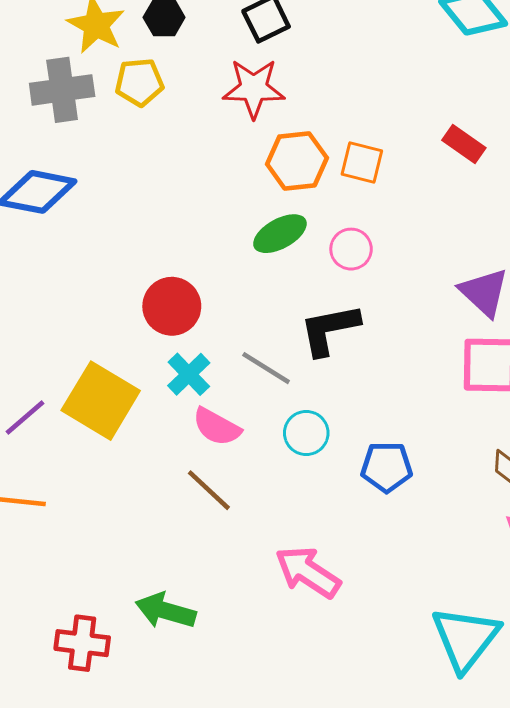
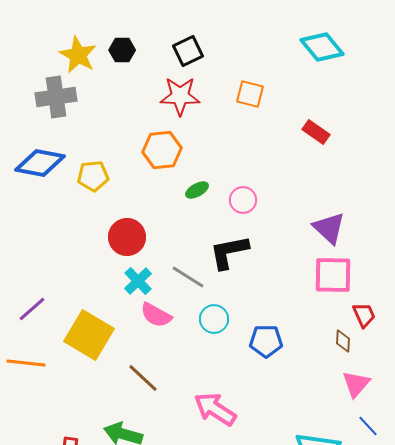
yellow pentagon: (139, 82) -> (93, 176), moved
orange hexagon: (297, 161) -> (162, 150), moved
orange square: (362, 163) -> (250, 94), moved
green ellipse: (280, 234) -> (197, 190), size x0.7
yellow square: (101, 401) -> (89, 335), moved
brown line: (209, 490) -> (143, 378), moved

